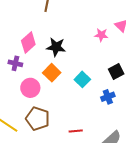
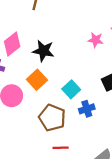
blue cross: (108, 97) -> (87, 109), moved
brown pentagon: (38, 119) -> (52, 118), moved

